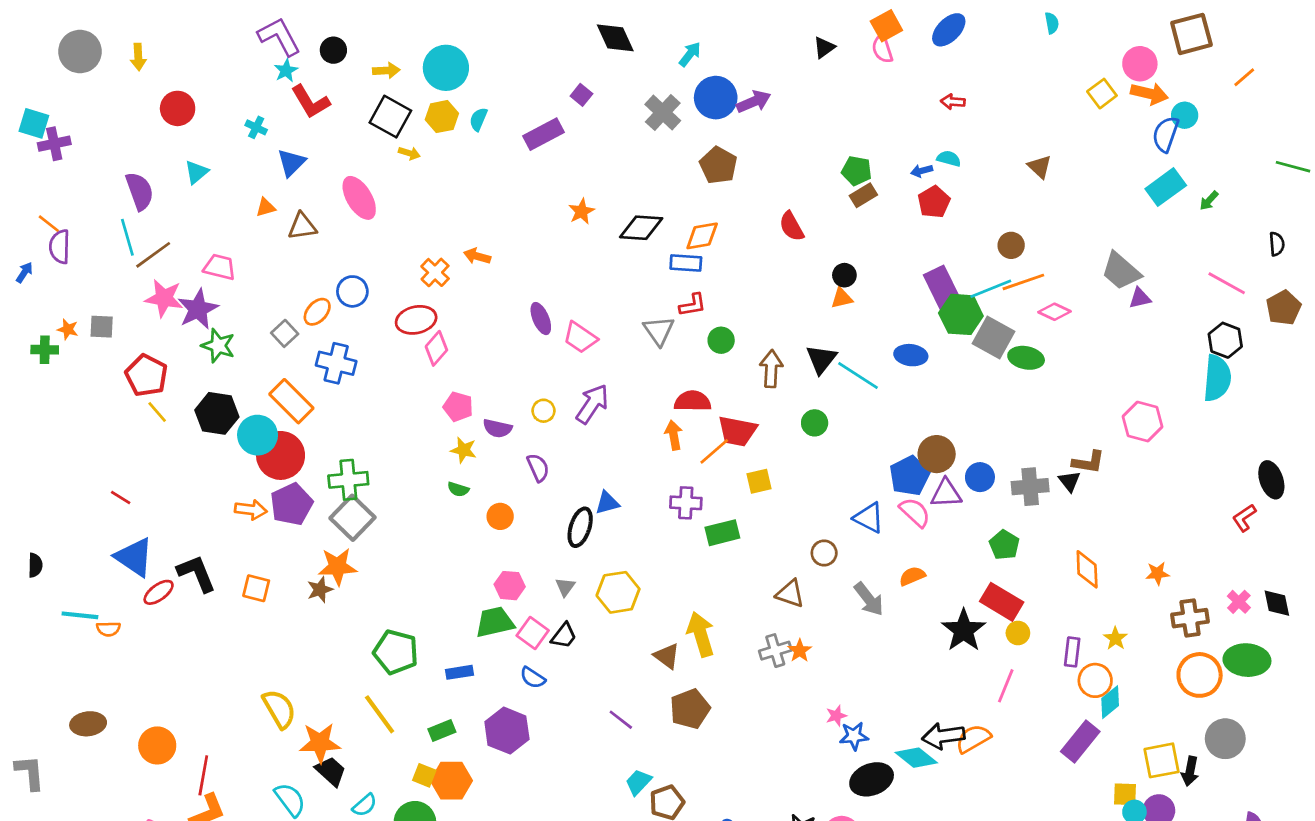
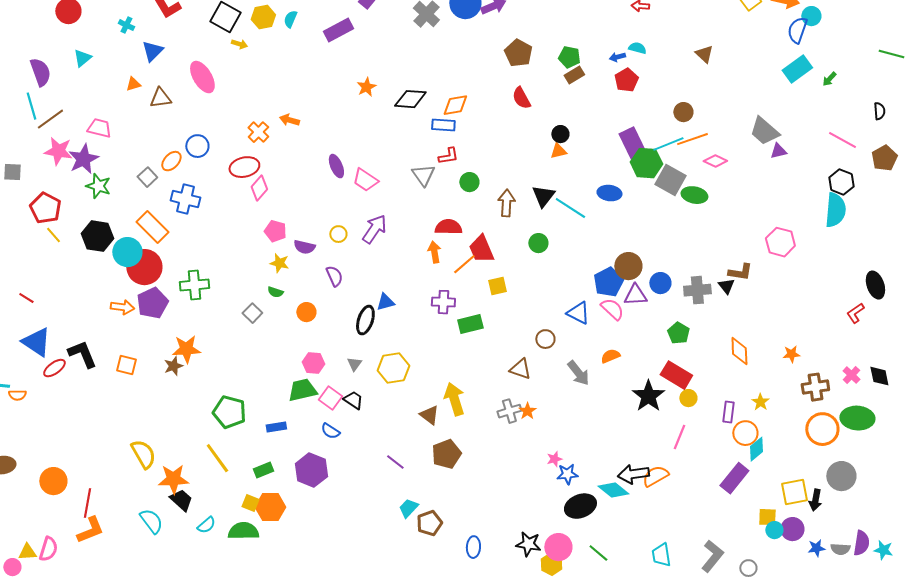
brown pentagon: (718, 165) -> (518, 53), moved
red trapezoid: (737, 431) -> (481, 249), turned 56
gray square: (352, 518) -> (252, 313), moved, size x0.6
black trapezoid: (564, 636) -> (353, 400), turned -95

